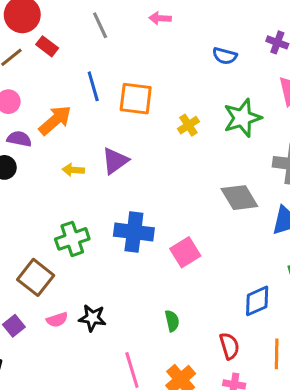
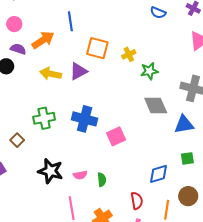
orange square: (136, 99) -> (97, 48), moved
green star: (242, 118) -> (149, 71), moved, size x0.7
yellow arrow: (73, 170) -> (51, 74), size x1.5
brown square: (36, 277) -> (17, 140), size x0.6
black star: (92, 318) -> (50, 171), size x1.4
pink semicircle: (57, 320) -> (80, 175), moved

